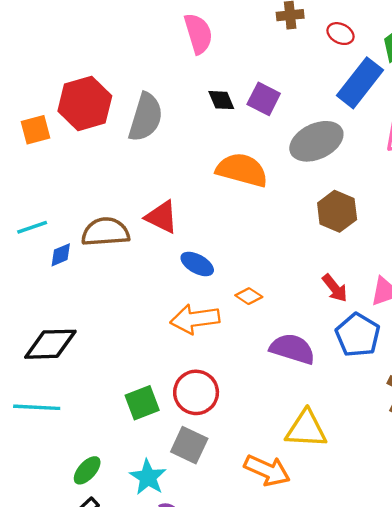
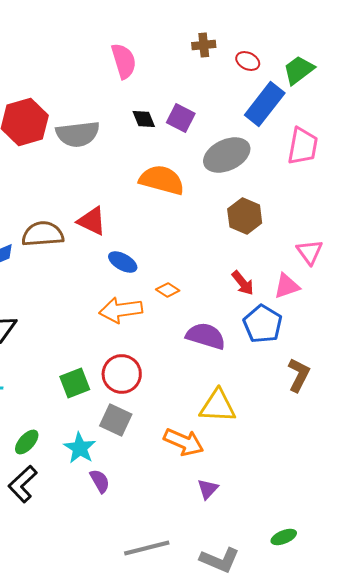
gray semicircle: (146, 117) -> (78, 134), turned 66

